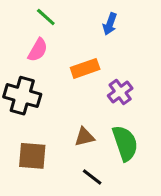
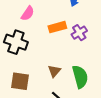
purple cross: (120, 92) -> (79, 33), moved
brown triangle: (84, 137) -> (54, 71), turned -40

